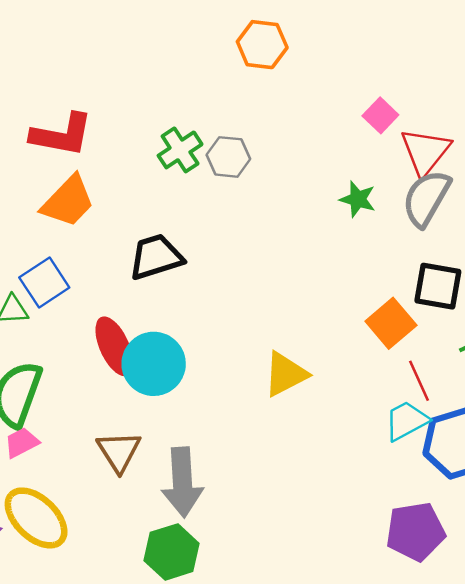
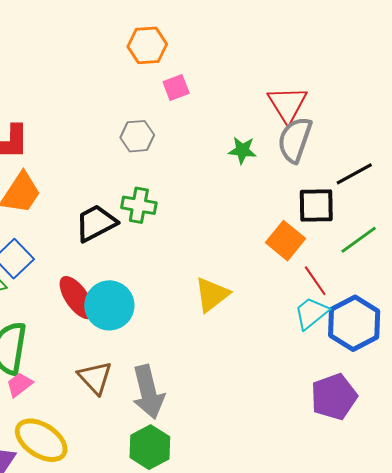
pink square: (380, 115) -> (176, 88), moved, turned 36
green cross: (180, 150) -> (139, 205), moved, turned -36

